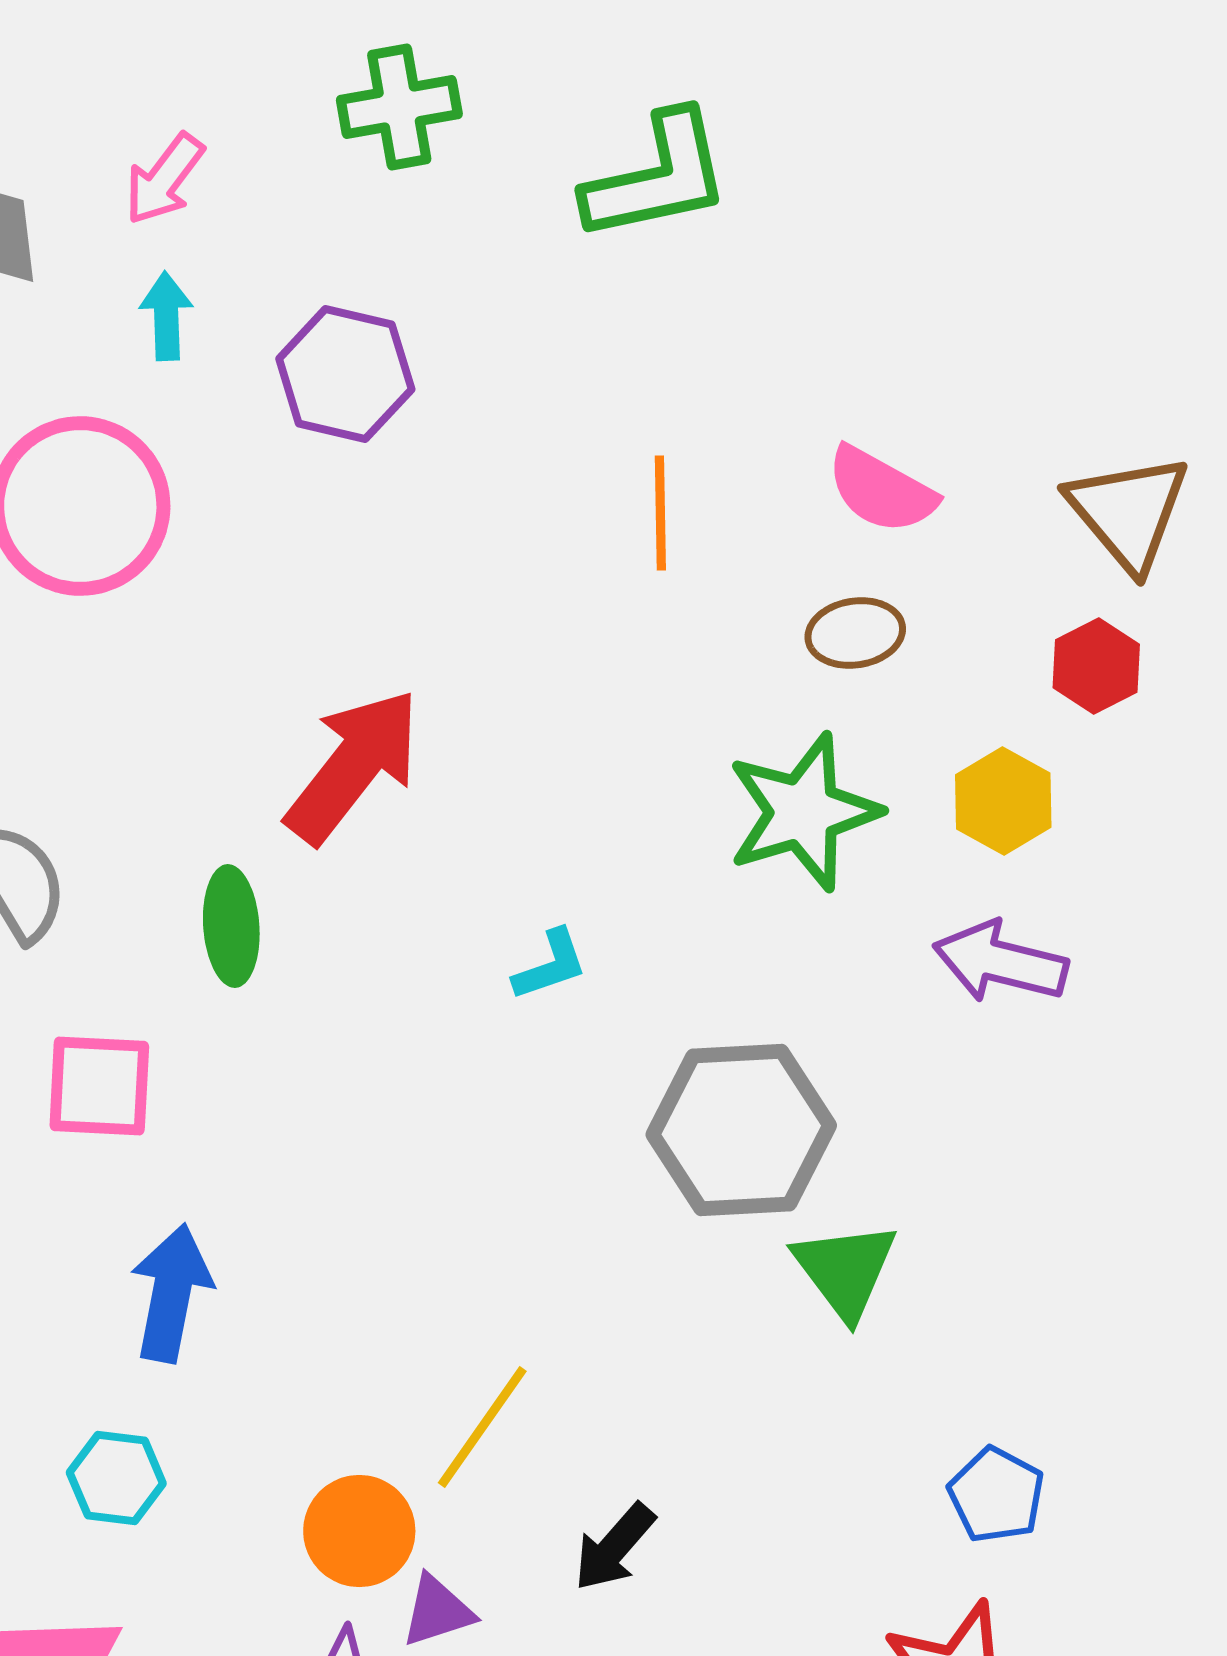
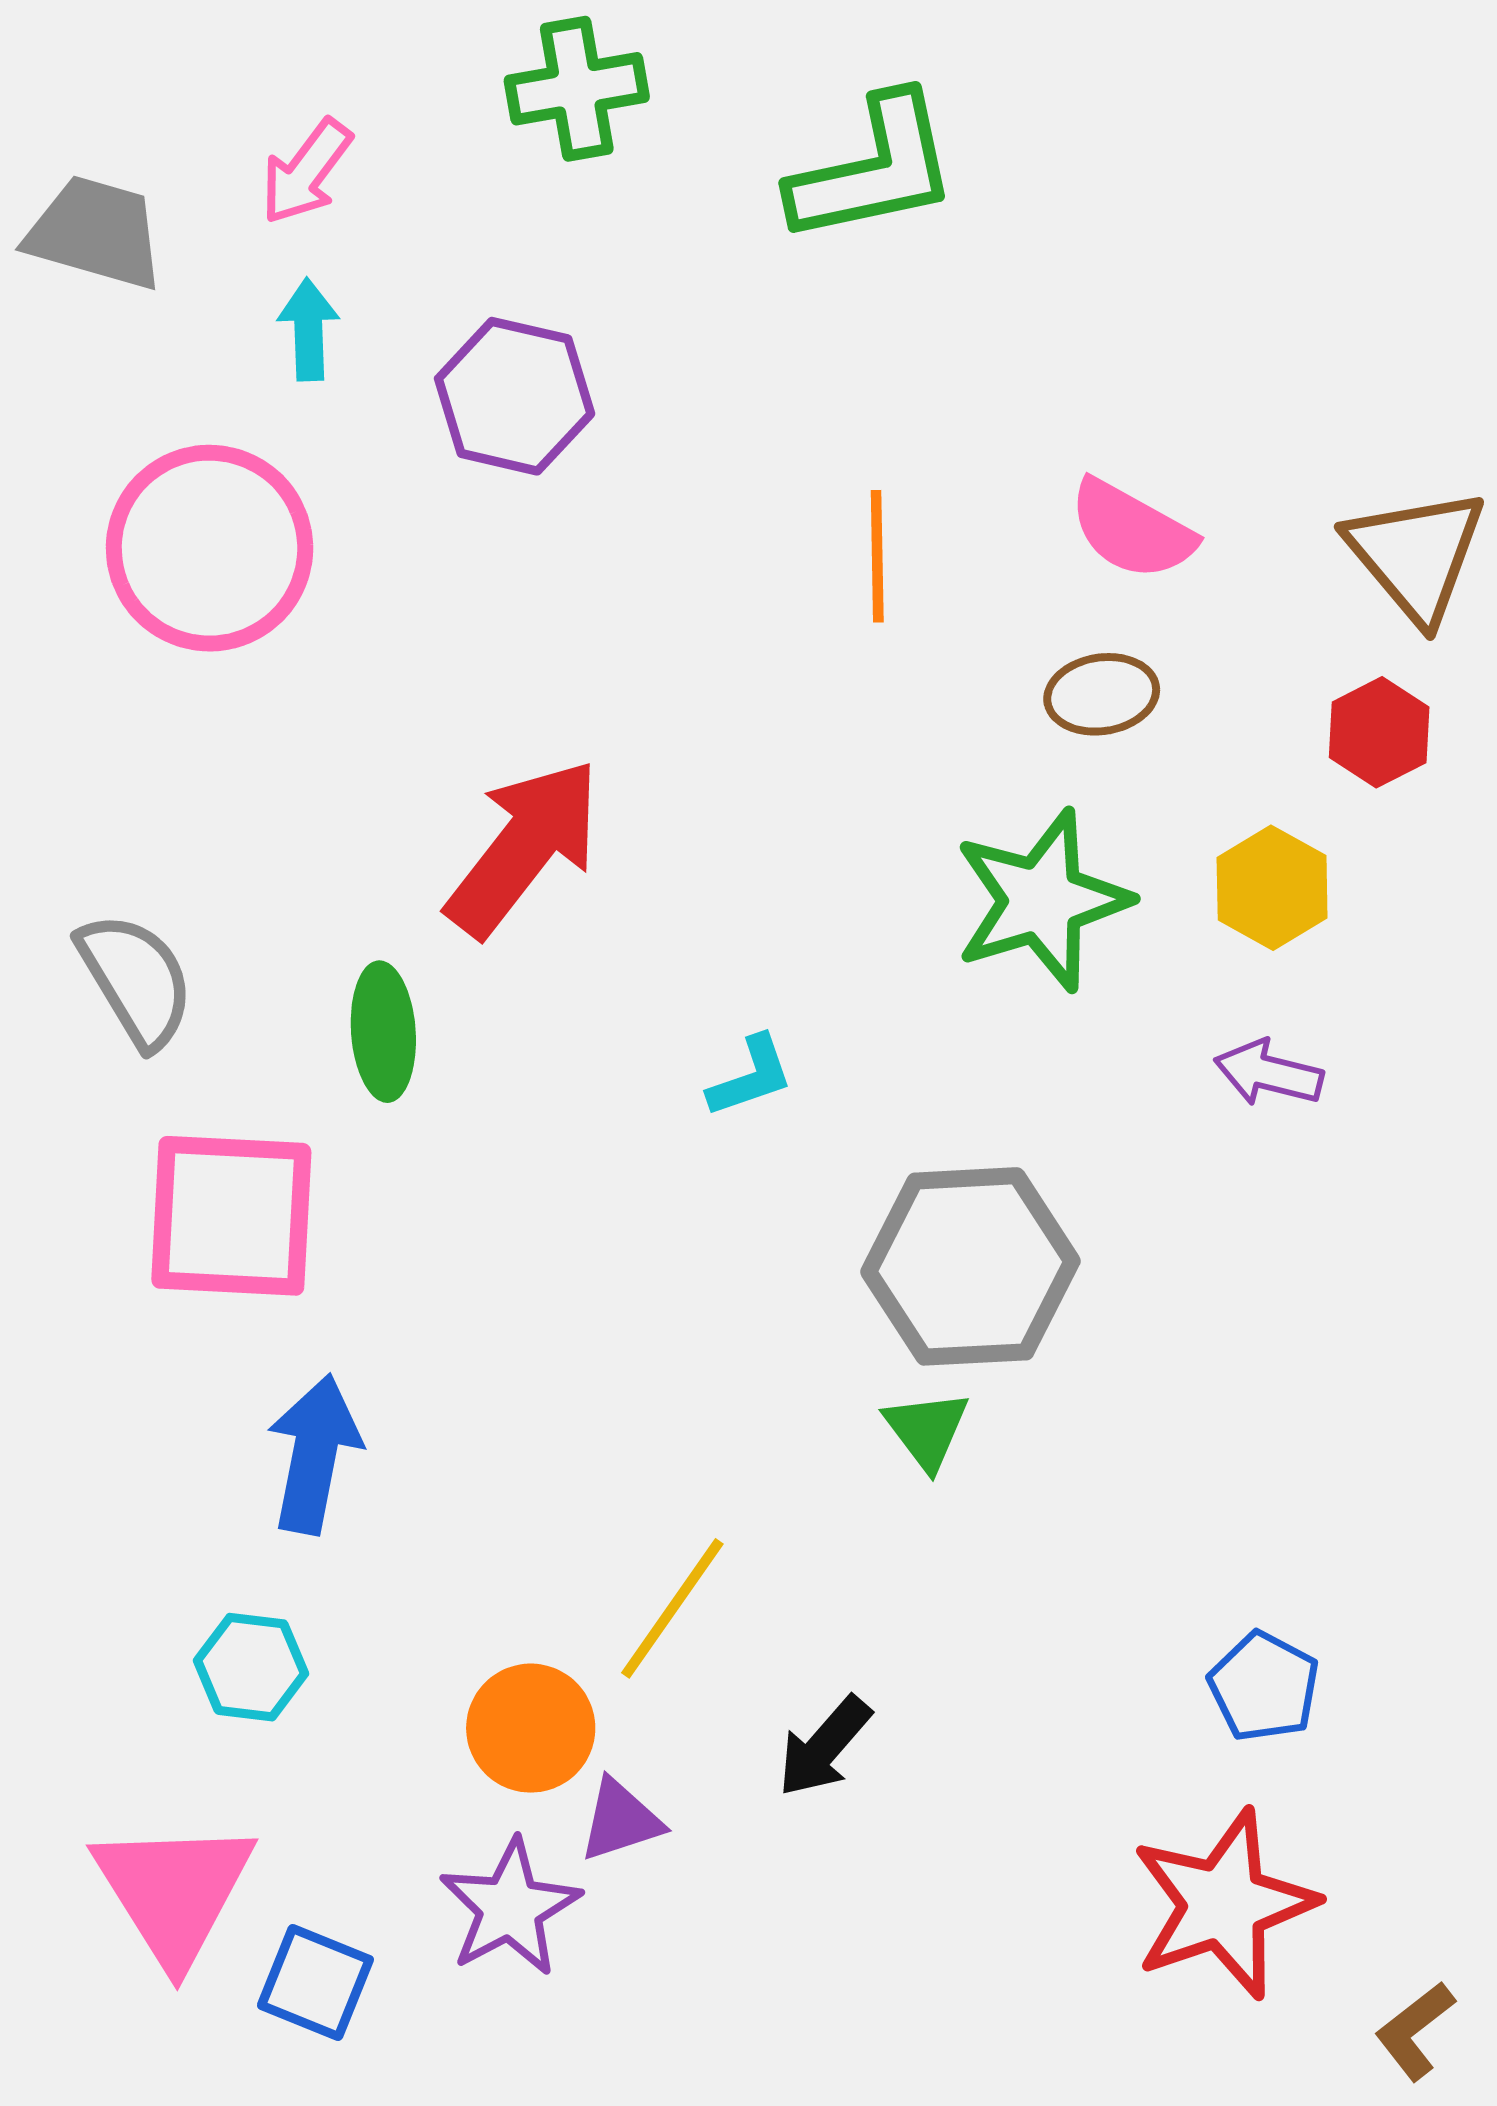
purple arrow: (1000, 962) -> (1269, 1073), size x0.7
pink square: (99, 1086) -> (231, 1216), size x1.4
green triangle: (845, 1270) -> (927, 1430), moved, size x0.7

